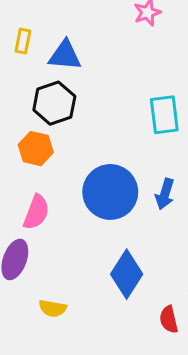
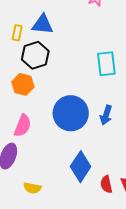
yellow rectangle: (23, 41) -> (17, 33), moved
red semicircle: (169, 319) -> (106, 184), moved

